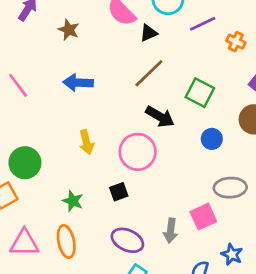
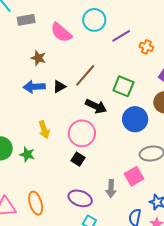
brown star: (69, 30) -> (38, 58), moved
black triangle: (149, 33) -> (59, 87), moved
blue circle: (212, 139) -> (135, 119), size x1.6
black square: (119, 192) -> (78, 159), moved, turned -32
green star: (73, 201) -> (27, 154), moved

